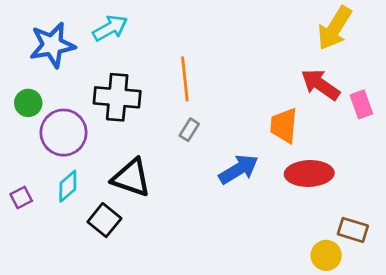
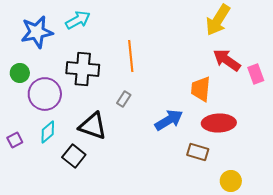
yellow arrow: (335, 28) -> (218, 20), moved
gray rectangle: (189, 130) -> (124, 99), moved
brown rectangle: (353, 230) -> (198, 152), moved

